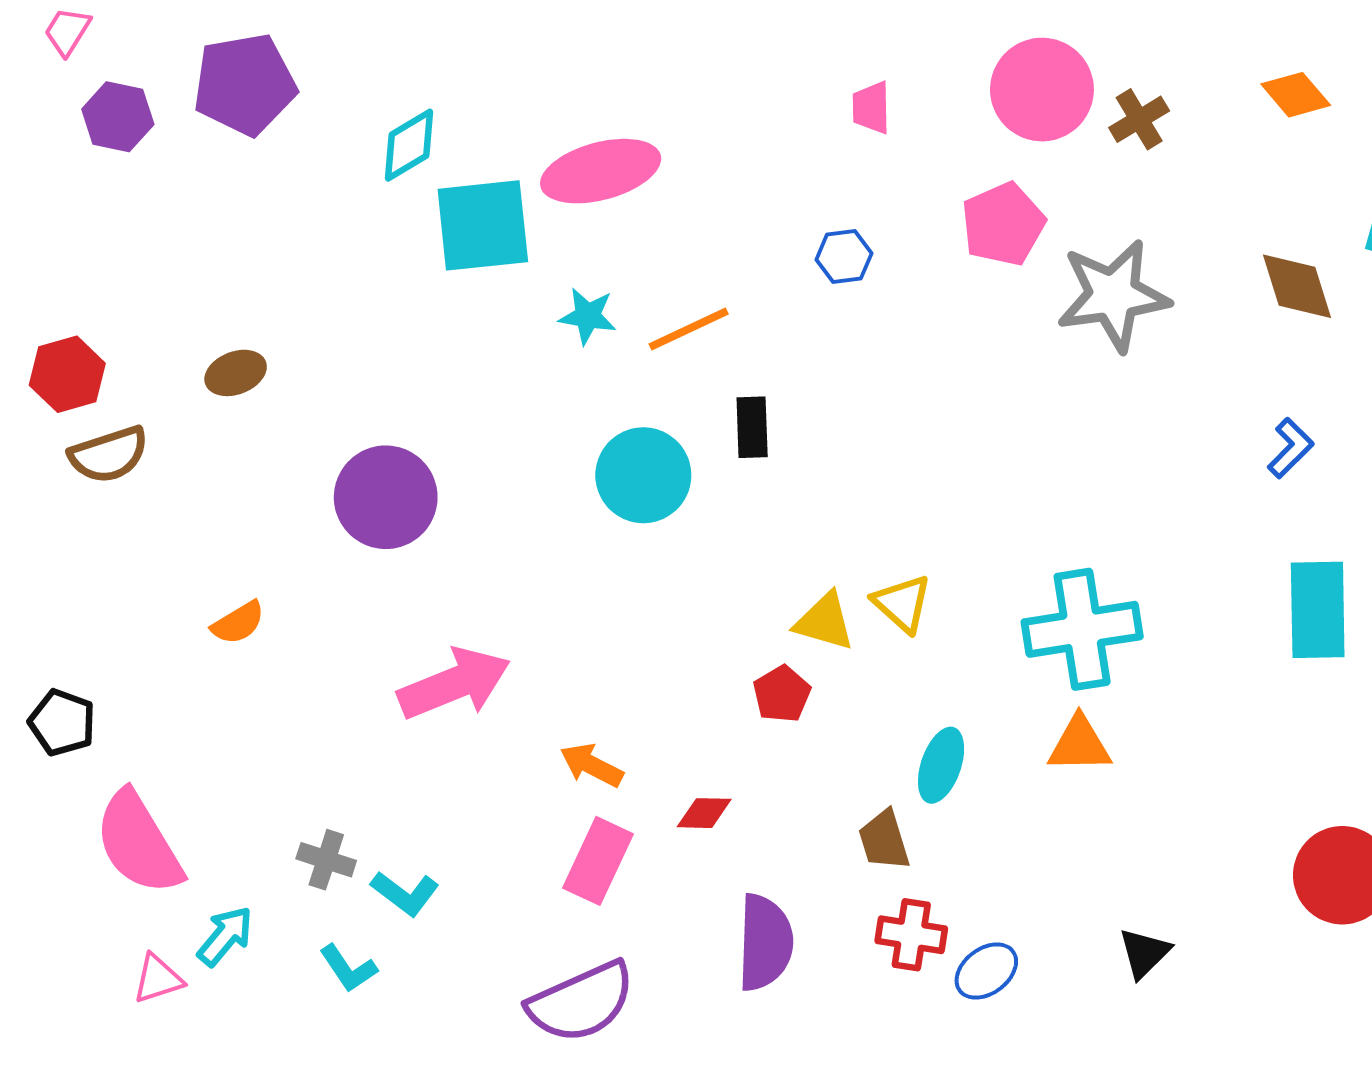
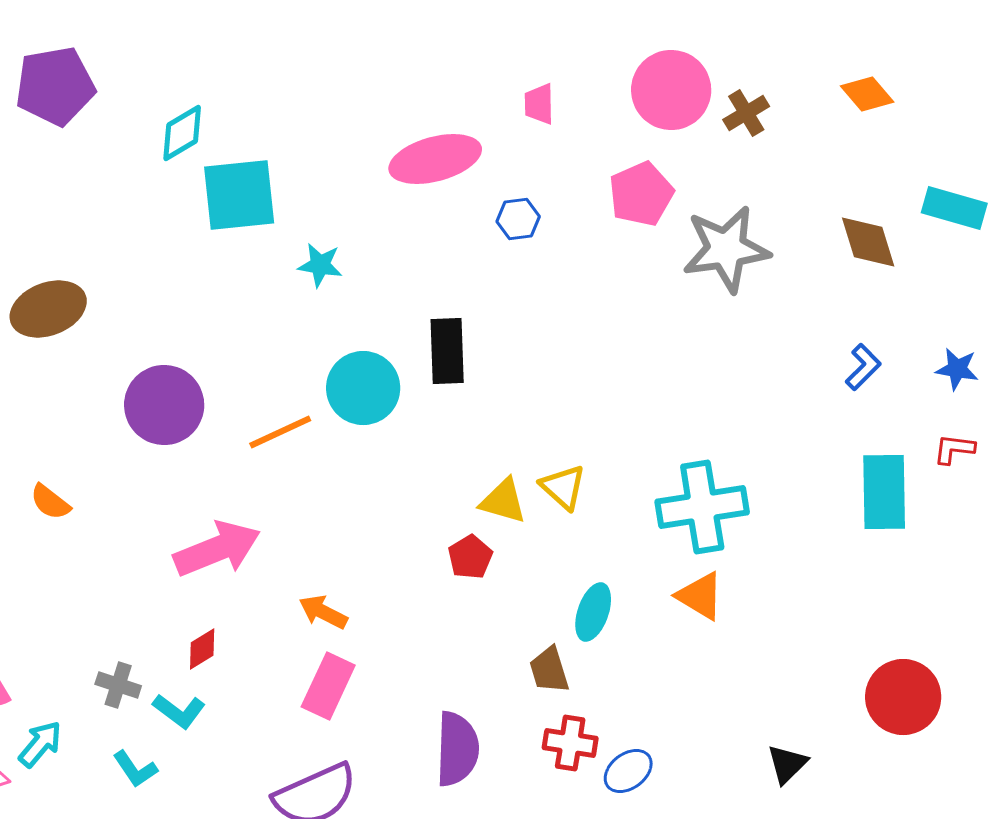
pink ellipse: (601, 171) -> (435, 159), moved
orange line: (689, 329) -> (280, 432), moved
brown ellipse: (236, 373) -> (48, 309), size x1.6
black rectangle: (752, 427) -> (447, 351), size x1.4
orange semicircle: (238, 623) -> (50, 502), turned 69
orange triangle: (1080, 744) -> (700, 596), turned 32
red diamond: (704, 813) -> (202, 649), moved, turned -33
black triangle: (1144, 953) -> (787, 764), moved

